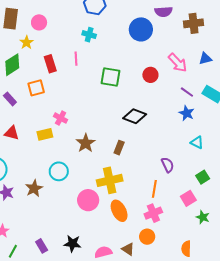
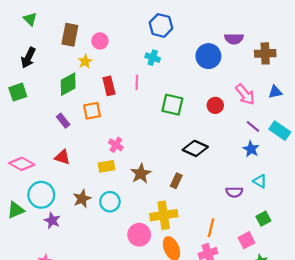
yellow rectangle: (45, 134) -> (106, 166), moved
purple semicircle: (168, 165) -> (234, 192), moved, turned 112
brown star: (34, 188) -> (82, 199), moved

